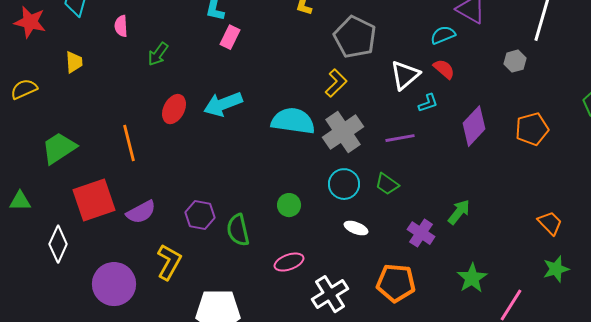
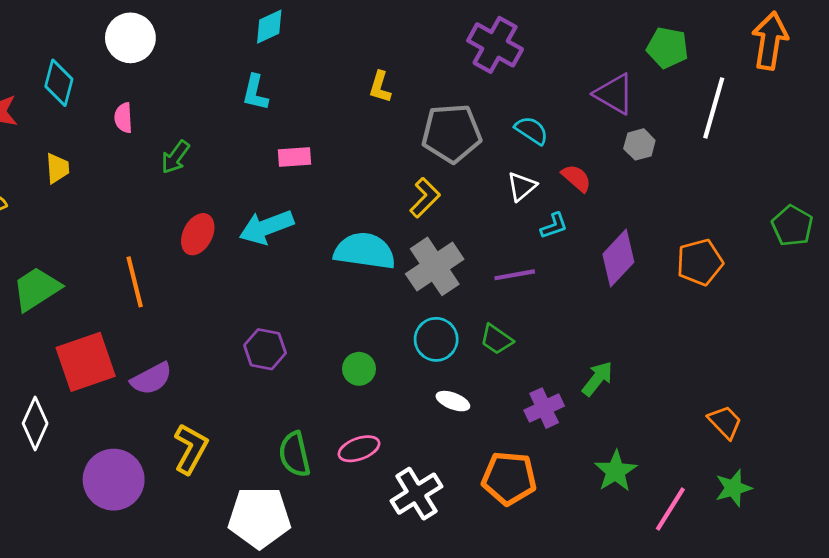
cyan semicircle: (443, 35) -> (531, 130), moved, turned 55
pink rectangle: (230, 37) -> (294, 157), moved, turned 60
gray pentagon: (355, 37) -> (452, 133), turned -30
gray hexagon: (515, 61) -> (639, 144), moved
white triangle: (405, 75) -> (522, 187), size x0.7
purple hexagon: (200, 215) -> (265, 349), moved
orange trapezoid: (550, 223) -> (725, 422), moved
green semicircle: (238, 230) -> (294, 454), moved
purple cross: (421, 233) -> (544, 408), turned 32
green star: (556, 269) -> (733, 488), moved

